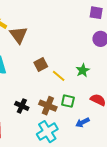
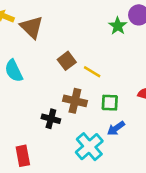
green star: (83, 70) -> (118, 26), moved
brown cross: (48, 106) -> (75, 101), moved
blue arrow: (82, 122) -> (116, 128), moved

